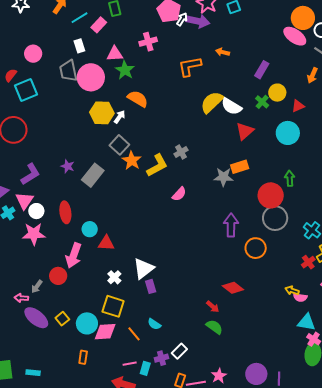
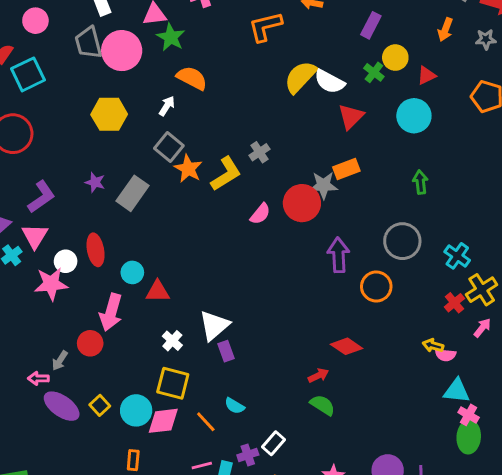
yellow hexagon: (102, 113) -> (109, 114), moved
red circle: (271, 195) -> (302, 203), moved
white circle: (36, 211) -> (66, 261), moved
red arrow: (213, 307) -> (318, 375), turned -64

